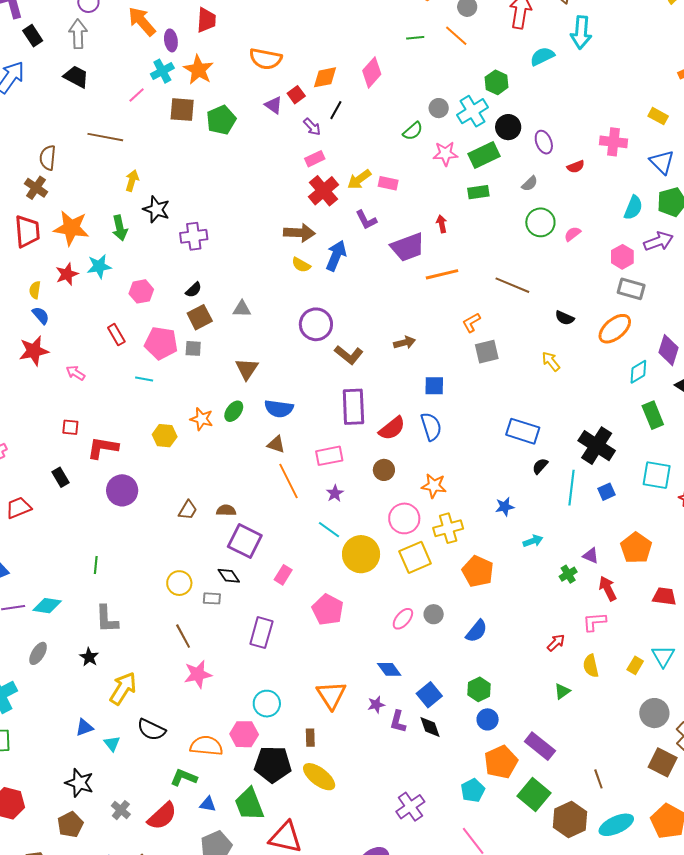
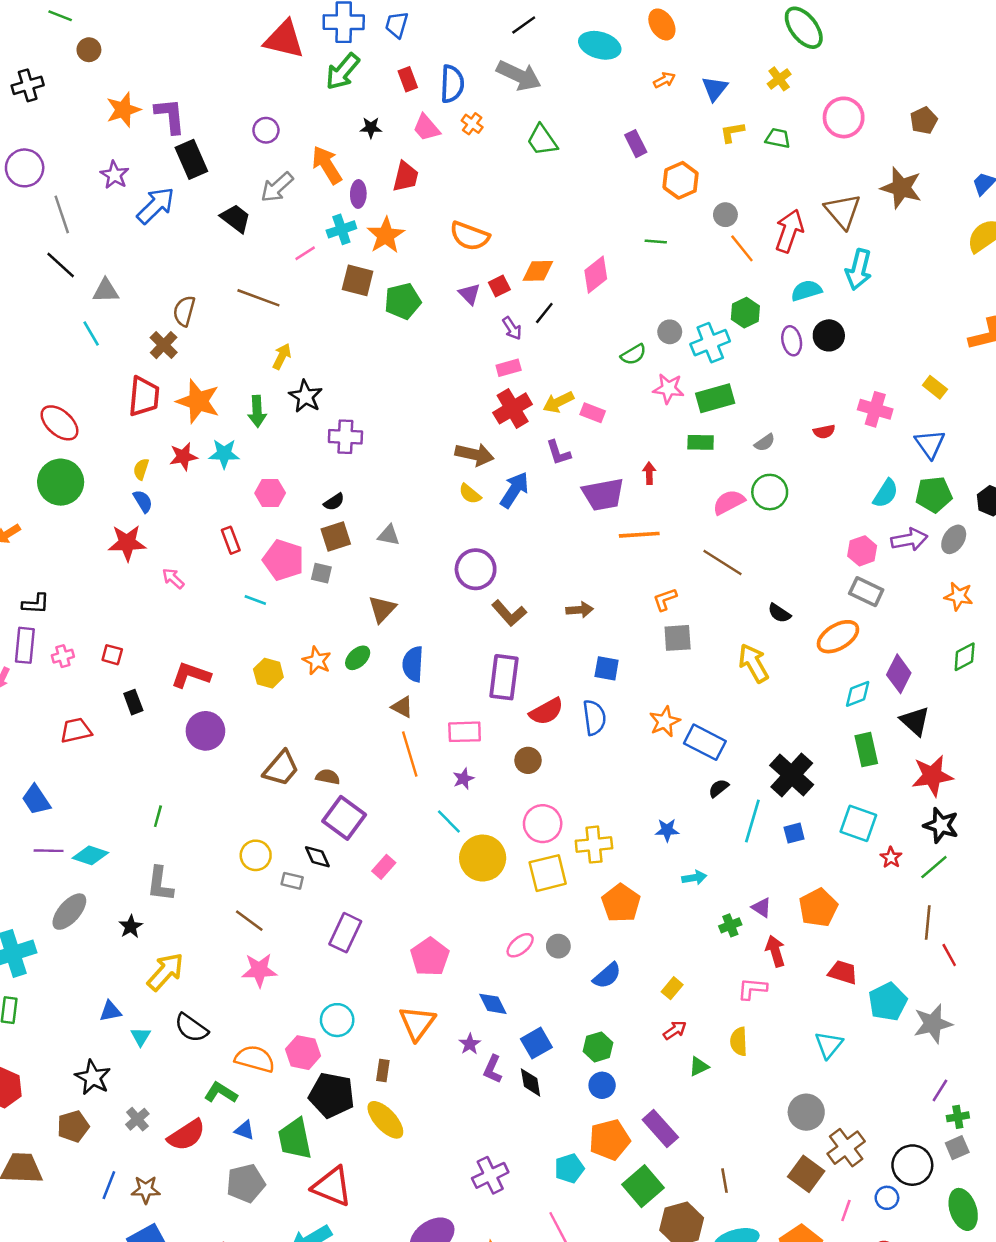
gray arrow: (78, 34) -> (277, 187), moved, turned -140
black rectangle: (33, 36) -> (191, 159), size x1.4
orange line: (456, 36) -> (742, 248), moved
black circle: (508, 127) -> (829, 335), moved
purple ellipse: (544, 142) -> (792, 341), moved
pink semicircle: (572, 234) -> (729, 502), moved, size x1.5
yellow arrow: (551, 361) -> (754, 663), size x1.5
blue semicircle: (279, 409) -> (413, 664), turned 76
red square: (70, 427) -> (112, 655), moved
orange star: (434, 486) -> (665, 722), moved, turned 30
brown trapezoid: (188, 510) -> (281, 768), size x1.5
pink pentagon: (328, 610) -> (430, 957), moved
brown line: (183, 636) -> (249, 921), turned -35
red arrow: (556, 643) -> (675, 1030), moved
gray ellipse: (38, 653) -> (69, 912), size x1.4
yellow rectangle: (635, 665) -> (672, 988), moved
purple star: (376, 705) -> (470, 1044), turned -30

